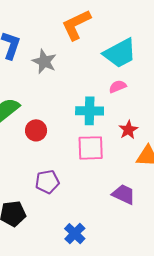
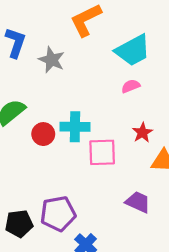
cyan cross: (90, 111) -> (75, 127), moved
purple pentagon: (47, 182) -> (58, 214), moved, size x1.4

